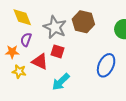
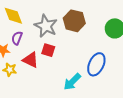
cyan arrow: (61, 82) -> (72, 82), moved

